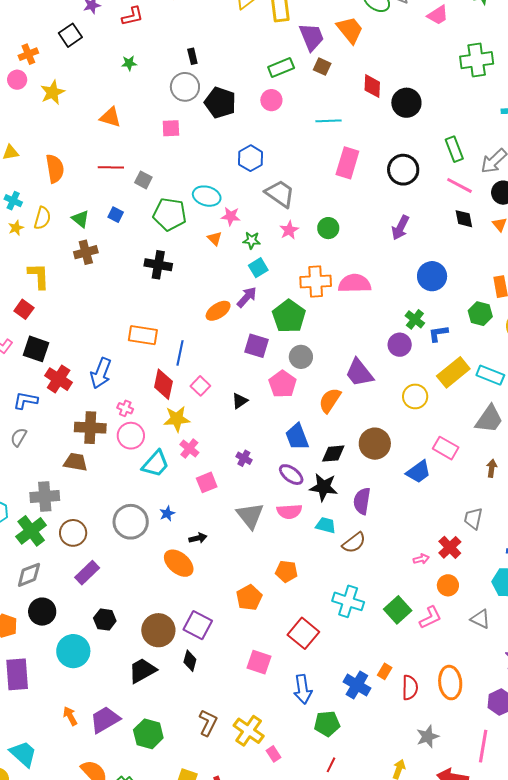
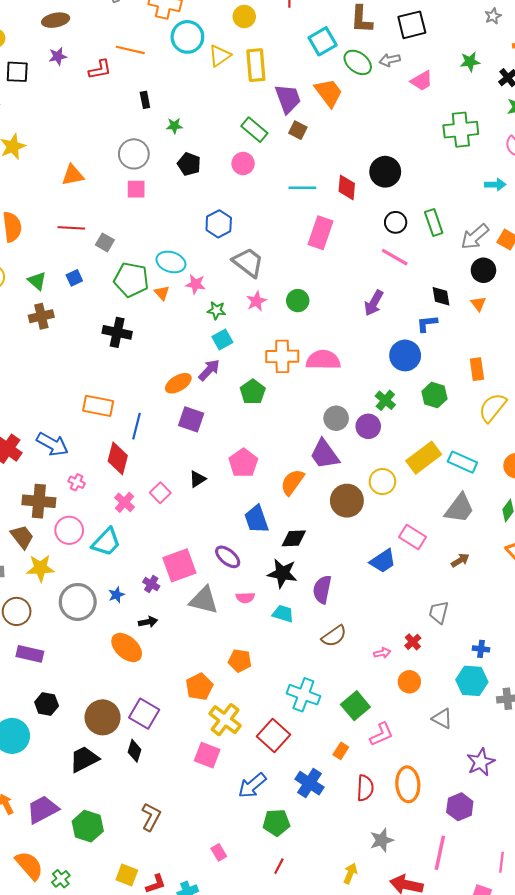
black square: (70, 35) -> (17, 72), moved, turned 35
black rectangle: (192, 56) -> (145, 100), moved
green star: (129, 63) -> (174, 126), moved
green rectangle: (281, 68) -> (254, 130), turned 60
red diamond: (372, 86) -> (347, 187), moved
gray circle: (185, 87) -> (134, 154), moved
black pentagon: (220, 103) -> (189, 164), size x0.7
orange triangle: (110, 117) -> (73, 175), turned -30
black circle: (403, 170) -> (396, 222), moved, size x0.7
pink line: (459, 185) -> (395, 257), moved
blue square: (116, 215) -> (74, 278), turned 35
orange triangle: (215, 239) -> (162, 293), moved
green hexagon: (480, 314) -> (434, 395), moved
green pentagon: (289, 316) -> (253, 392), size x0.7
blue L-shape: (438, 334) -> (427, 324), moved
purple square: (256, 346) -> (191, 419), moved
gray circle: (301, 357) -> (336, 418), moved
blue arrow: (101, 373) -> (52, 444), turned -84
pink square: (200, 386) -> (160, 493), moved
yellow star: (177, 419) -> (40, 568), moved
pink circle: (131, 436) -> (69, 530), moved
brown circle: (375, 444) -> (347, 501), moved
pink cross: (189, 449) -> (125, 502), moved
purple cross: (244, 458) -> (151, 584), moved
brown trapezoid: (76, 462) -> (22, 537), turned 40
brown arrow: (492, 468) -> (460, 560), turned 48
purple ellipse: (291, 475) -> (228, 557), moved
pink square: (207, 482) -> (179, 565), moved, size x1.5
pink semicircle: (289, 511) -> (245, 598), size x0.7
gray triangle: (250, 516) -> (204, 600), turned -40
brown semicircle: (354, 543) -> (334, 636), moved
red cross: (450, 547) -> (413, 642), size x0.7
purple rectangle: (87, 573) -> (30, 654), turned 55
pink L-shape: (430, 617) -> (381, 734), moved
red square: (303, 633) -> (273, 735), moved
orange rectangle: (385, 671) -> (341, 751), moved
blue arrow: (303, 689) -> (252, 785), turned 56
yellow cross: (249, 731) -> (225, 720), moved

